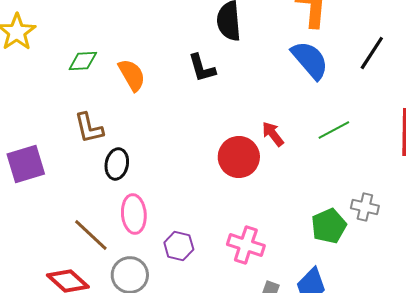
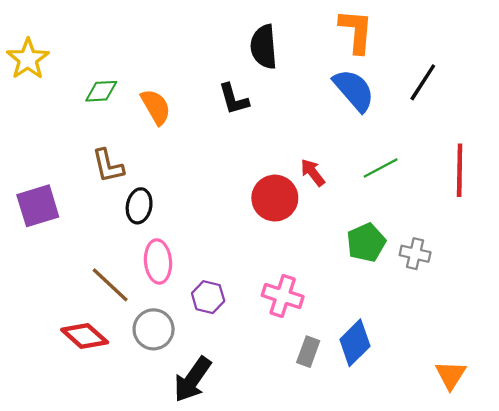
green pentagon: (329, 226) -> (366, 243), moved

